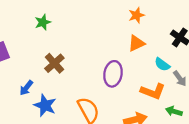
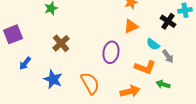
blue arrow: (26, 88) -> (25, 63), moved

